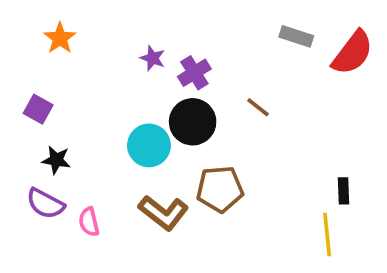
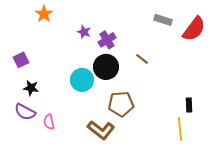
orange star: (60, 38) -> (44, 14), moved
purple square: (38, 109) -> (21, 60), turned 35
brown L-shape: (164, 213) -> (101, 130), moved

